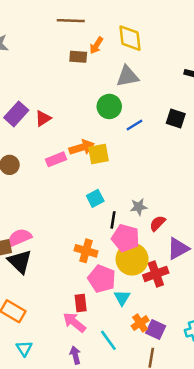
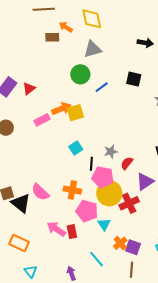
orange arrow: (96, 45) -> (66, 27), turned 96
pink semicircle: (19, 238) -> (40, 192), moved, turned -108
pink arrow: (74, 322) -> (56, 229), moved

